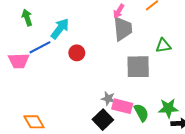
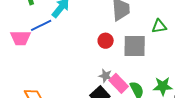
red circle: (77, 53) -> (106, 41), moved
pink rectangle: (122, 106) -> (119, 83), turned 30

